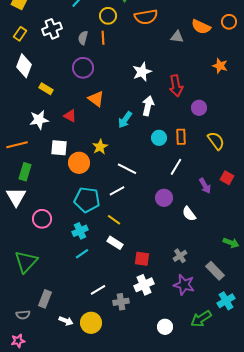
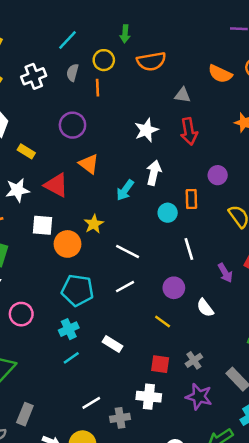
gray triangle: (177, 37) -> (183, 95), moved
gray semicircle: (83, 38) -> (73, 73), moved
red arrow: (176, 86) -> (189, 131), moved
red triangle: (70, 116) -> (56, 185), size x1.5
orange rectangle: (181, 137) -> (191, 199), moved
white line: (176, 167) -> (189, 249), turned -48
white line: (117, 191) -> (125, 287), moved
yellow line: (114, 220) -> (163, 322), moved
red square: (142, 259) -> (160, 364), moved
white cross: (144, 285) -> (149, 397), turned 30

